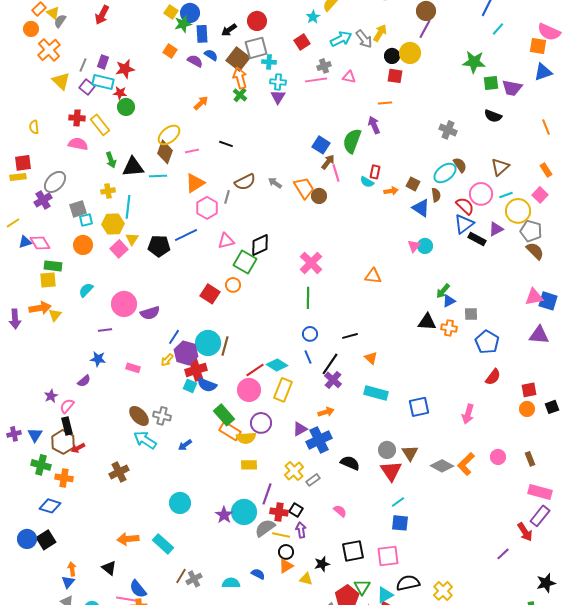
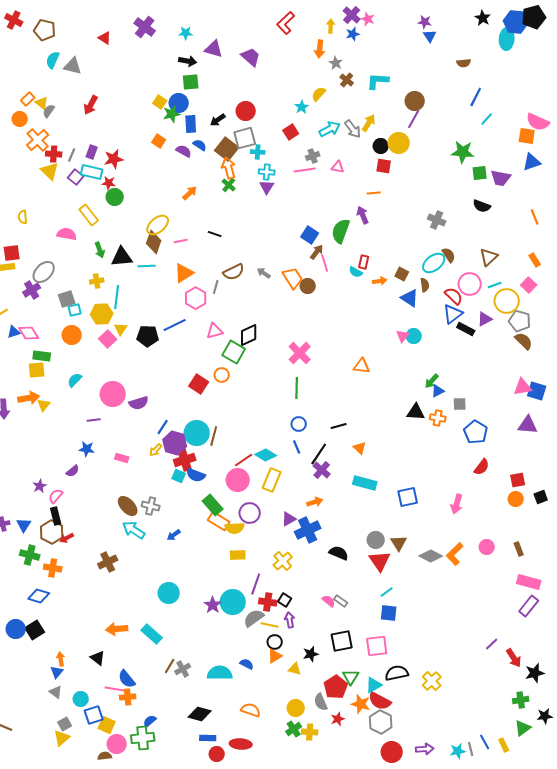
red cross: (77, 118) -> (54, 154), moved
gray rectangle: (313, 480) -> (341, 601), moved, turned 72
red arrow: (525, 532) -> (514, 658), moved
cyan semicircle: (231, 583) -> (220, 673), size x1.4

